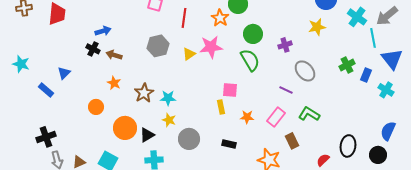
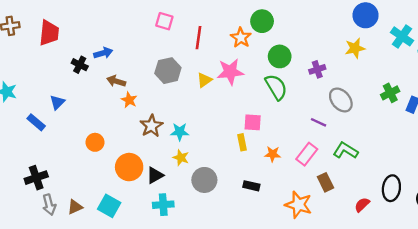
black cross: (93, 49) -> (80, 65), moved
orange star: (114, 83) -> (129, 100), moved

